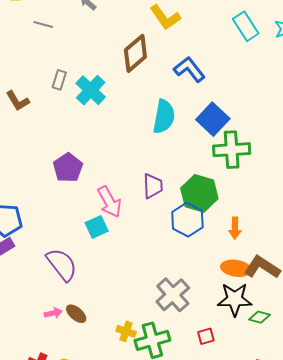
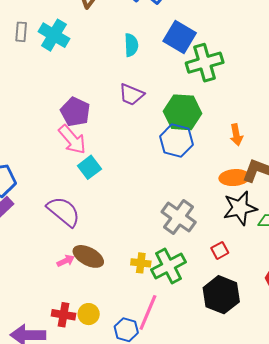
cyan semicircle: (164, 117) -> (131, 45), size x0.7
purple pentagon: (68, 168) -> (75, 112), moved
purple trapezoid: (153, 186) -> (131, 95), moved, turned 128
pink arrow: (109, 202) -> (72, 140), moved
orange arrow: (235, 228) -> (236, 135), moved
brown ellipse: (76, 314) -> (88, 256), size x1.4

